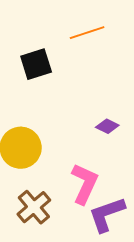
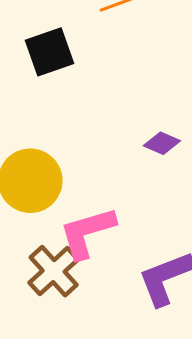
pink L-shape: (85, 184) -> (87, 233), moved, turned -129

